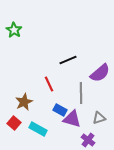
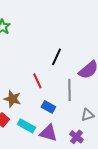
black line: (68, 60) -> (56, 57), turned -42
brown star: (24, 102) -> (12, 99), turned -30
purple triangle: (72, 119) -> (48, 133), moved

